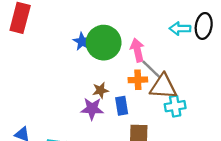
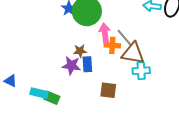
pink arrow: (137, 50) -> (105, 33), moved
blue rectangle: (122, 106) -> (87, 64), moved

